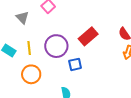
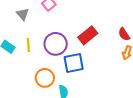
blue square: (75, 64) -> (74, 63), size x1.5
orange circle: (31, 74) -> (45, 78), moved

